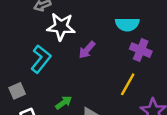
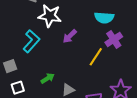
purple cross: (141, 50) -> (114, 39), turned 30
yellow line: (128, 84) -> (96, 57), moved

